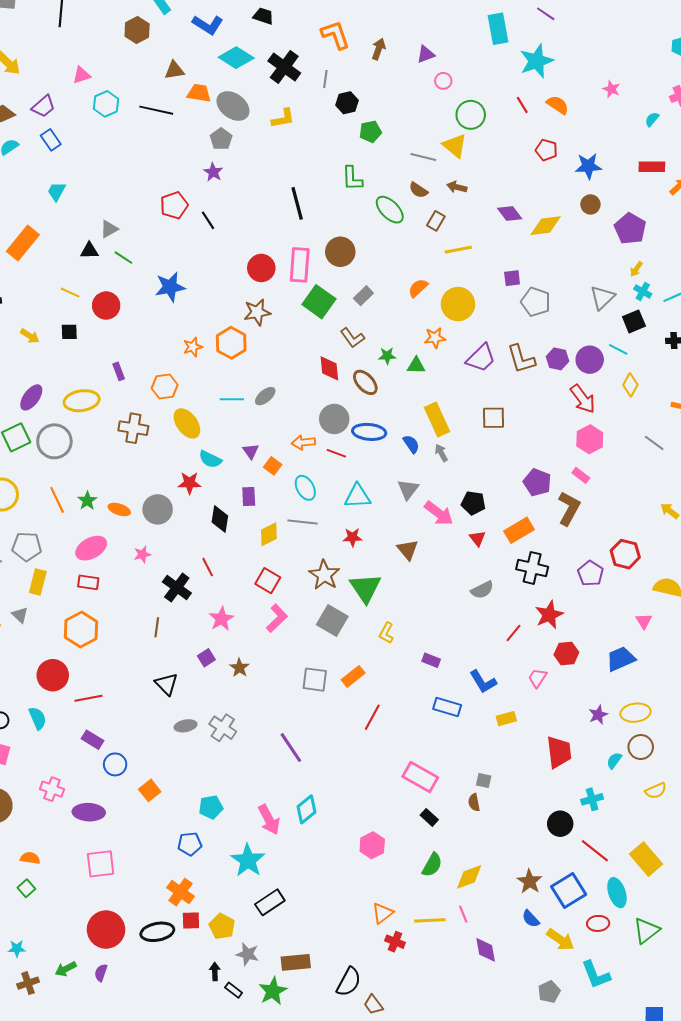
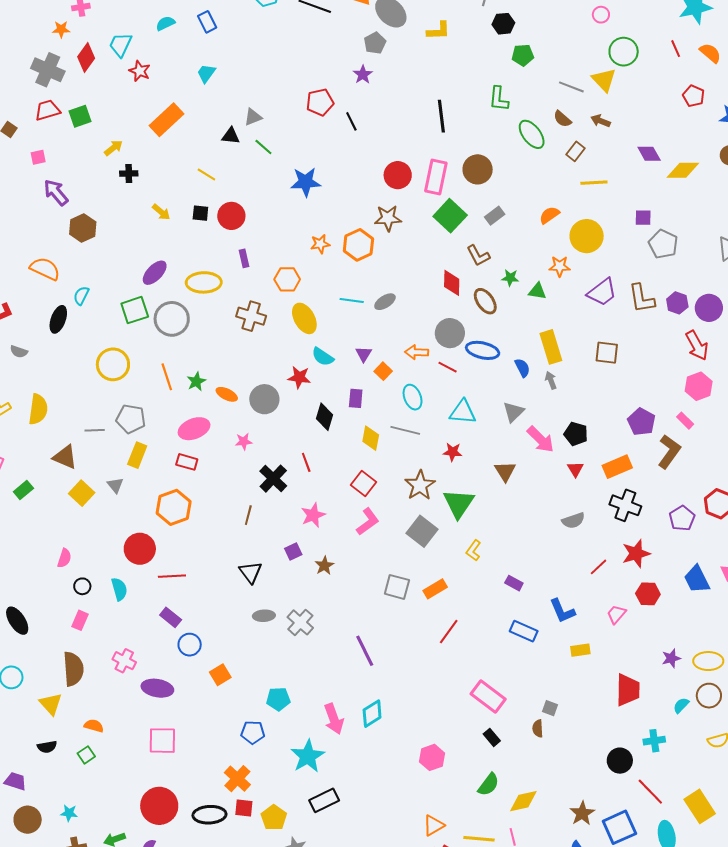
red circle: (106, 306) -> (231, 216), moved
yellow diamond: (269, 534) -> (371, 438), turned -60
blue trapezoid: (621, 659) -> (697, 579), moved, turned -100

